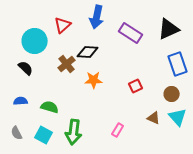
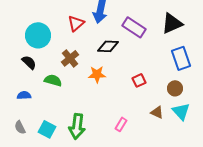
red triangle: (63, 25) -> (76, 23), moved
black diamond: (88, 52) -> (108, 46), moved
green semicircle: (50, 107) -> (53, 80), moved

